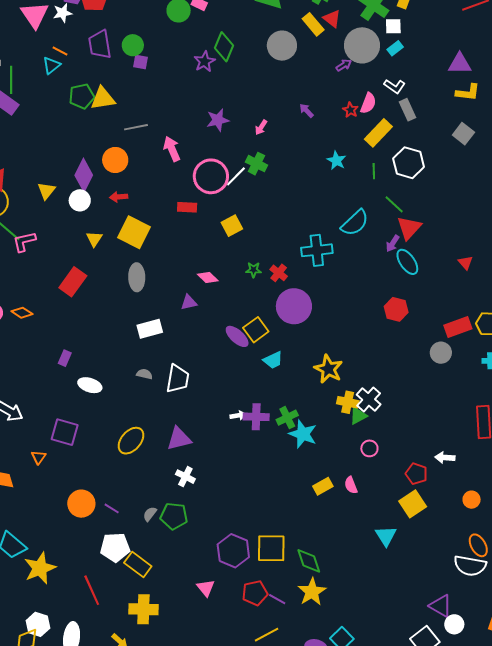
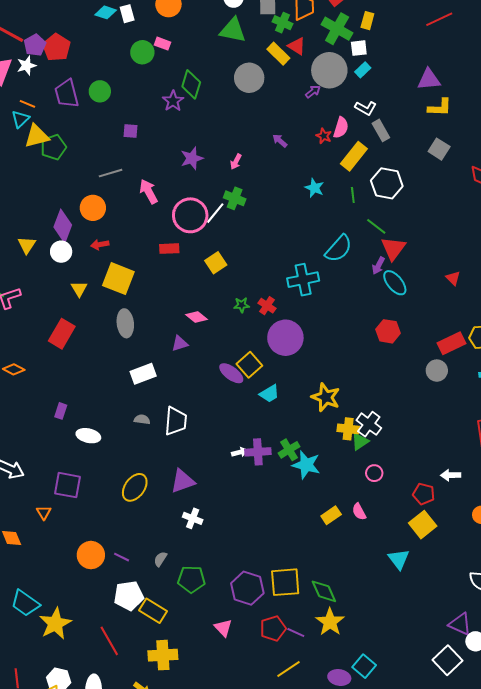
purple square: (140, 62) -> (130, 131), moved
yellow triangle: (103, 98) -> (37, 136), moved
green pentagon: (174, 516) -> (191, 579), moved

